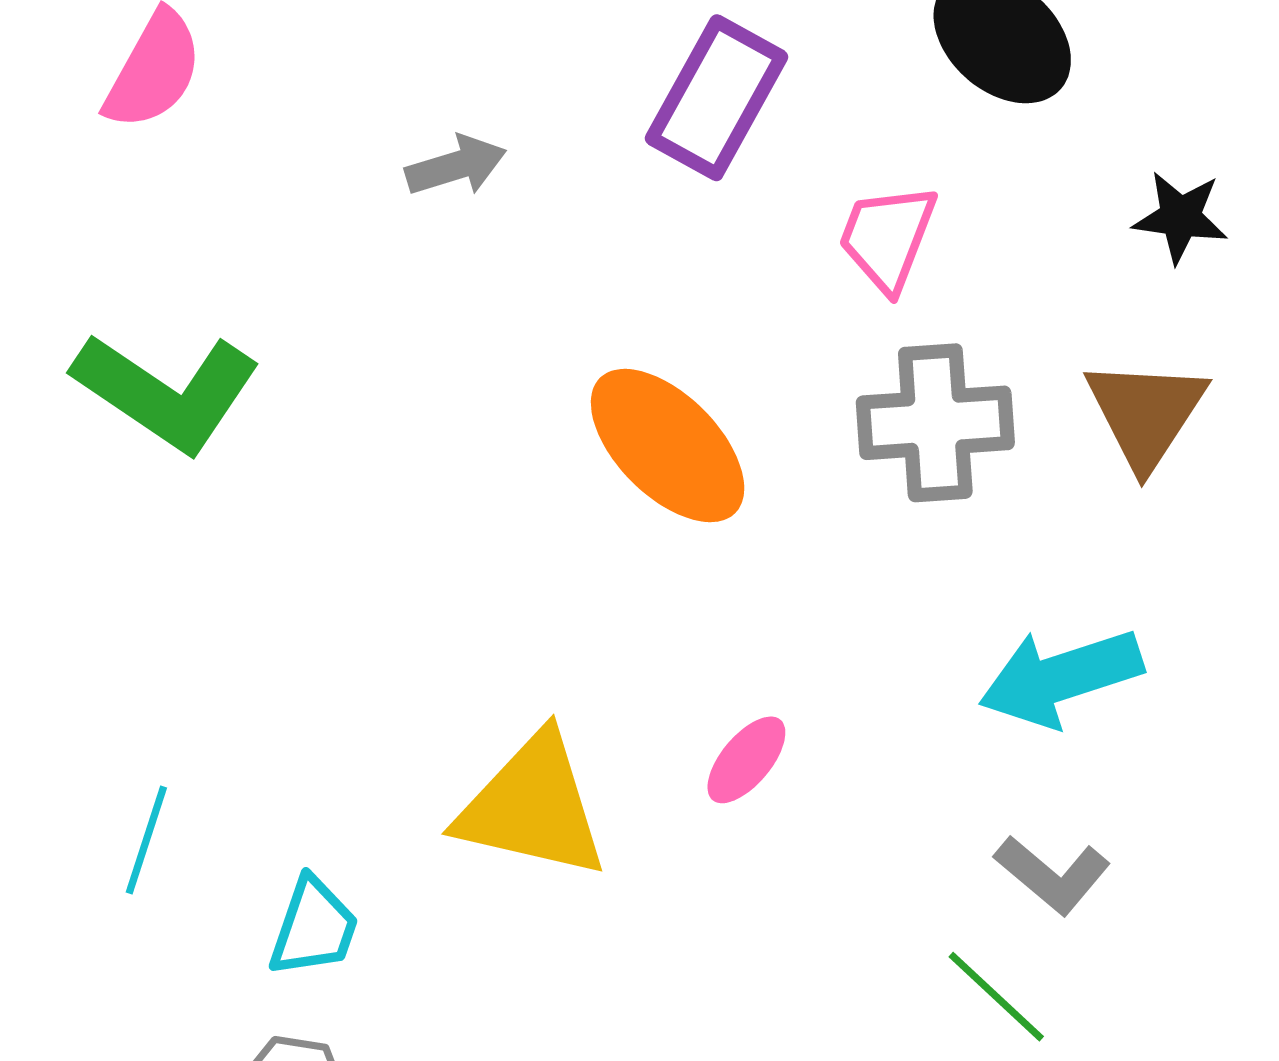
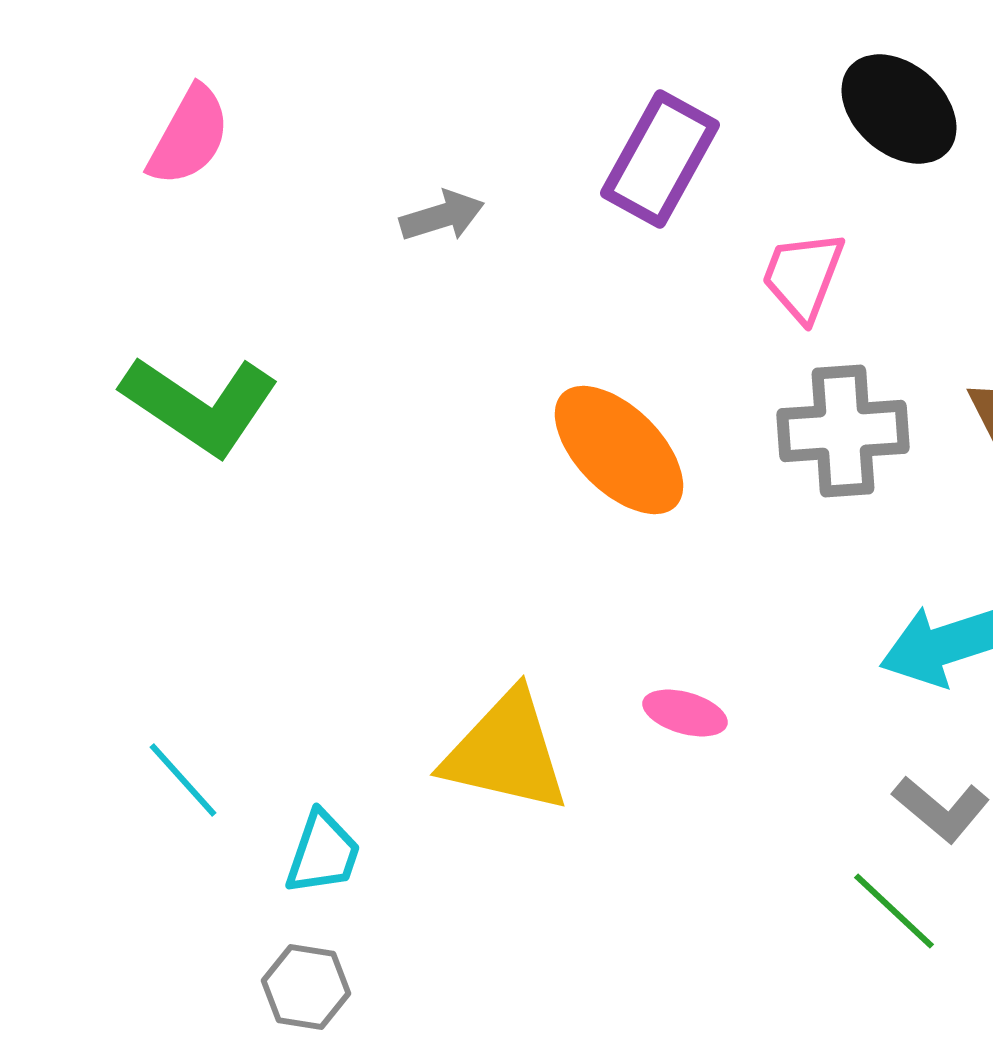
pink ellipse: (746, 760) -> (685, 713), turned 66
cyan line: (146, 840) -> (183, 780), turned -60

